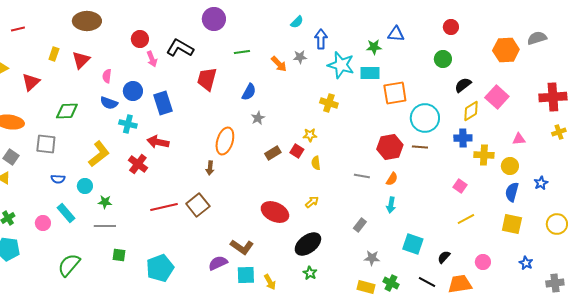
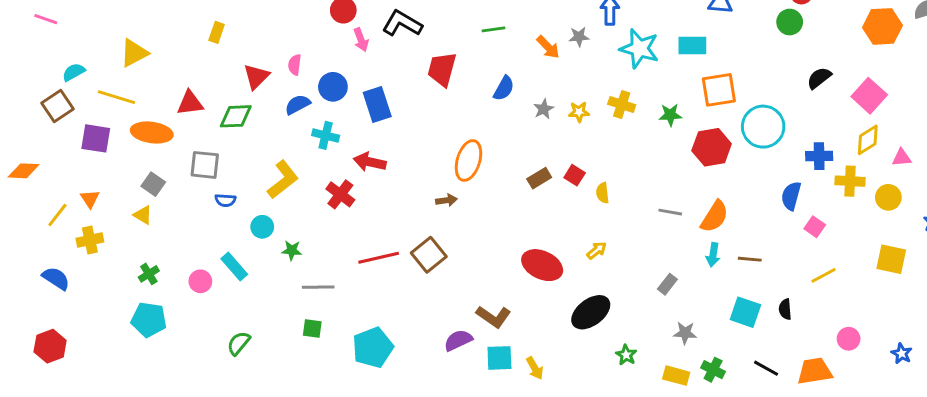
green star: (374, 47) -> (670, 115), moved
green circle: (443, 59) -> (790, 22), moved
red triangle: (81, 60) -> (256, 77), moved
cyan rectangle: (370, 73) -> (692, 46), moved
red triangle: (31, 82) -> (190, 103), moved, turned 36
blue semicircle: (109, 103) -> (298, 105), turned 132
yellow diamond: (471, 111) -> (868, 140), moved
gray star: (258, 118) -> (544, 109), moved
yellow star: (310, 135) -> (579, 112), moved
red hexagon: (390, 147) -> (712, 147), moved
brown line: (420, 147) -> (750, 259), moved
brown arrow: (210, 168) -> (446, 200), turned -104
blue semicircle: (58, 179) -> (225, 200), moved
orange semicircle: (392, 179) -> (715, 216), size x1.6
blue semicircle: (512, 192) -> (791, 196), moved
yellow square: (512, 224) -> (891, 259), moved
gray line: (105, 226) -> (318, 287), moved
black semicircle: (444, 257) -> (785, 309), moved, turned -48
blue star: (526, 263) -> (902, 353), moved
green semicircle: (69, 265) -> (239, 343), size x0.7
green star: (310, 273) -> (626, 355), moved

